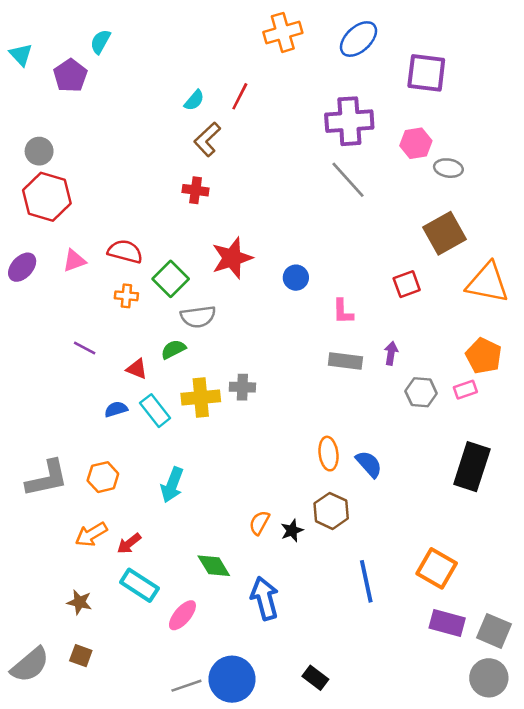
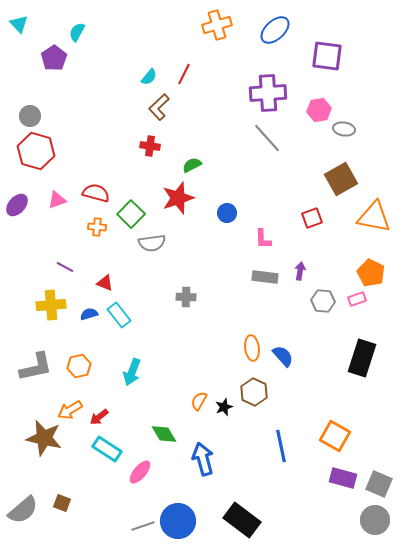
cyan triangle: (21, 55) -> (19, 24), moved
green semicircle: (173, 349) -> (192, 165), moved
yellow cross: (201, 398) -> (51, 305), moved
brown star: (79, 602) -> (44, 438), moved, size x1.8
black rectangle: (315, 678) -> (242, 520), size x1.8

